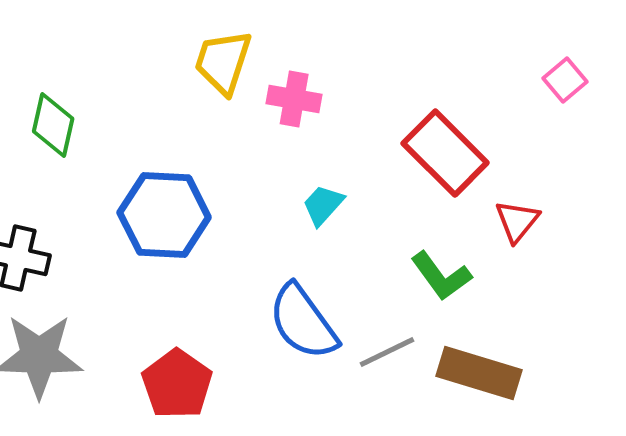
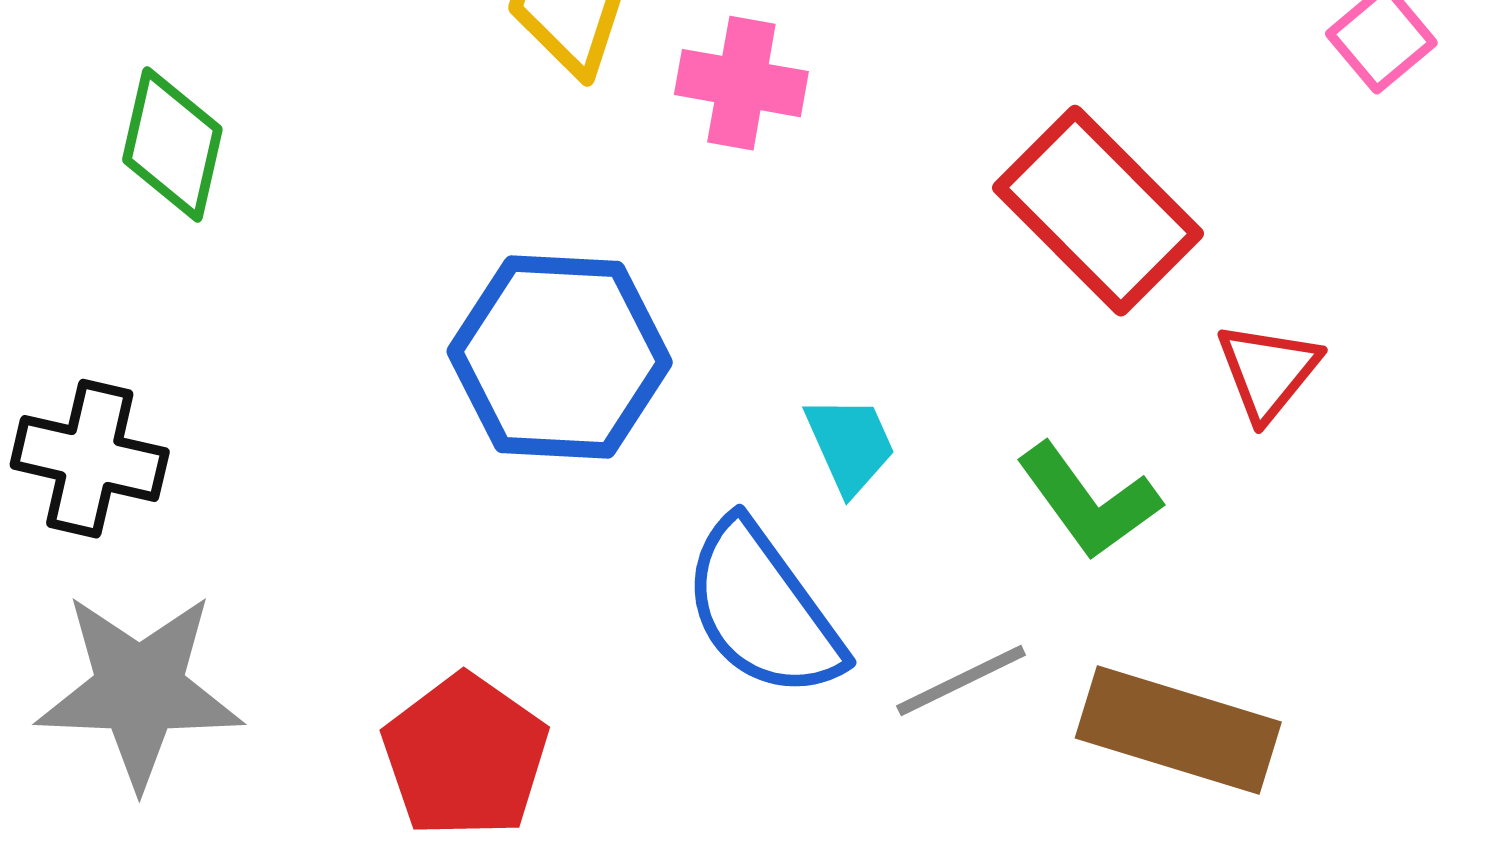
cyan trapezoid: (323, 205) -> (850, 444), moved, turned 114
blue hexagon: (164, 215) -> (560, 357), moved

